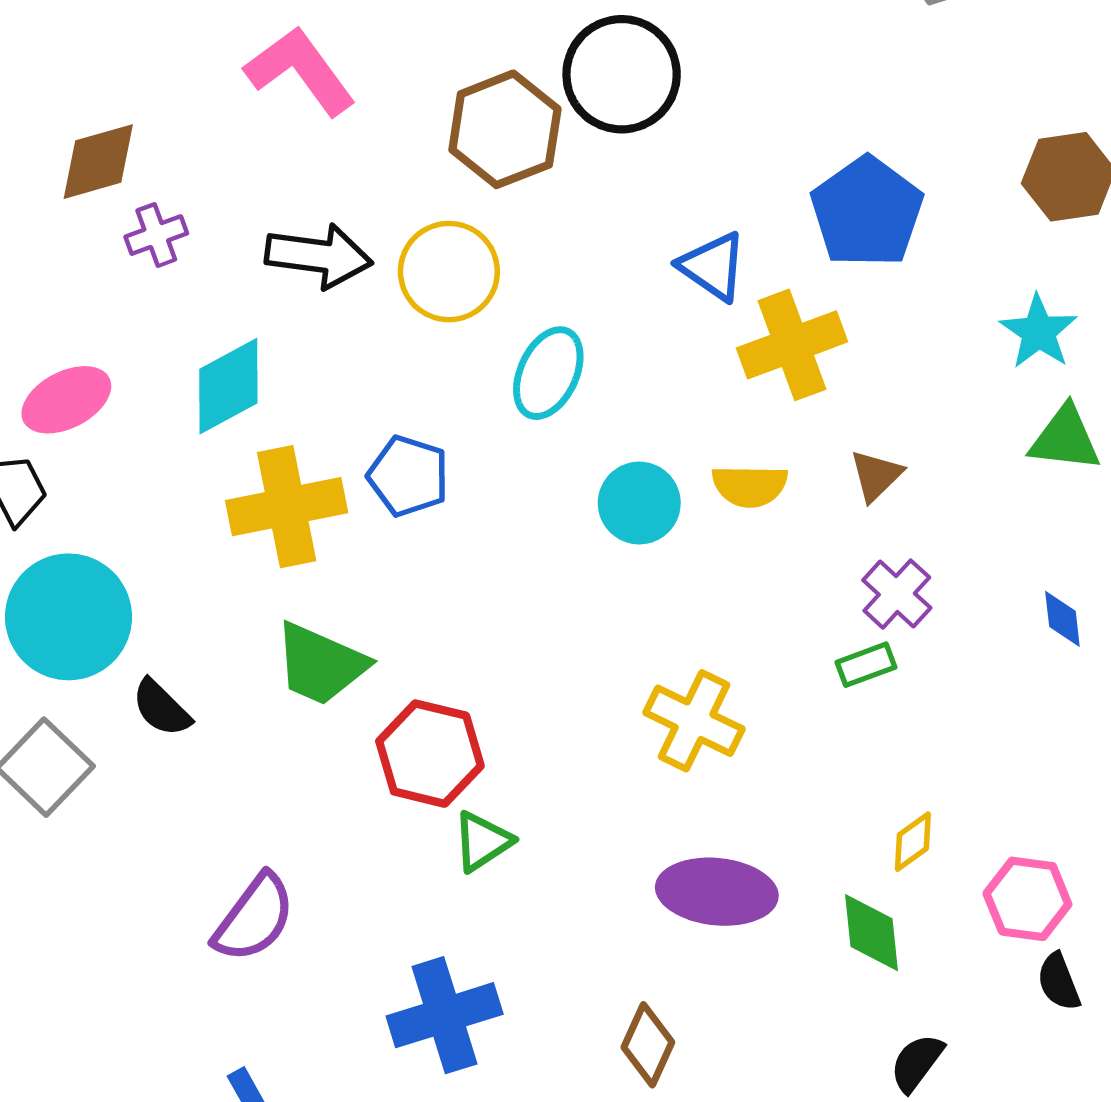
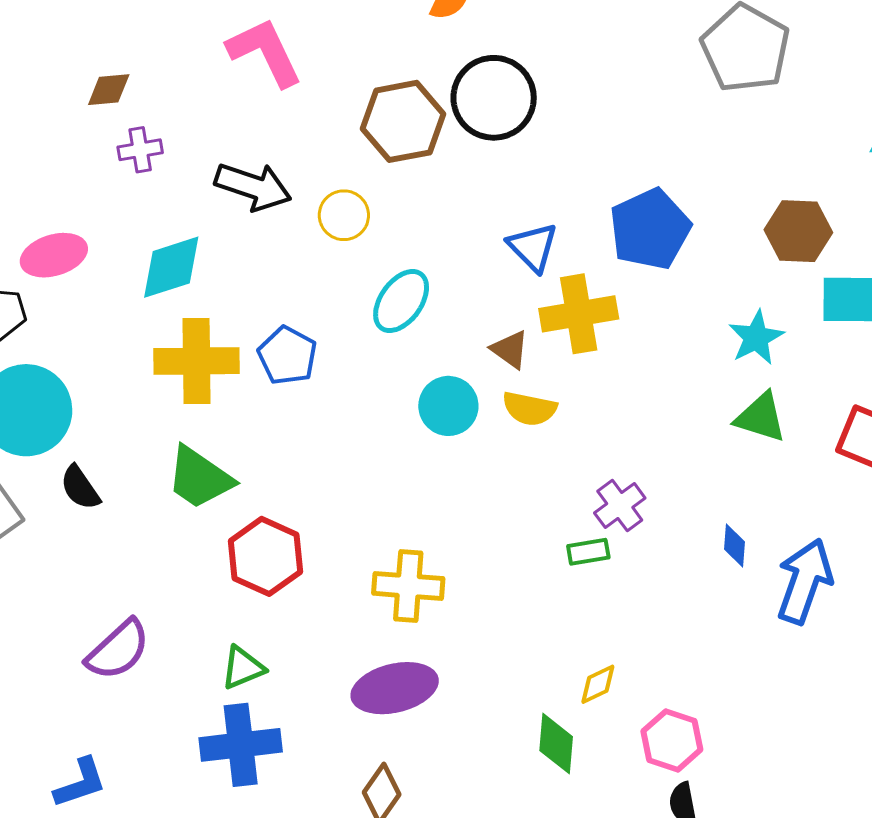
brown diamond: (98, 162) -> (109, 90), size x0.7
yellow circle: (449, 272) -> (344, 215), size x0.7
brown triangle: (876, 476) -> (510, 349), moved, turned -51
yellow cross: (694, 721) -> (408, 586), moved, turned -32
green triangle: (482, 841) -> (243, 668), moved
purple ellipse: (717, 892) -> (395, 688), moved, turned -30

